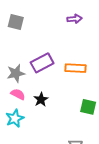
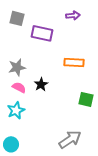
purple rectangle: (42, 63) -> (42, 33), moved, turned 40
black star: (41, 100) -> (41, 84), moved

